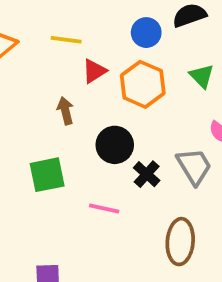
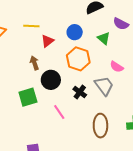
blue circle: (146, 33) -> (75, 32), moved
orange hexagon: (143, 84) -> (78, 59), moved
black circle: (115, 145) -> (51, 80), moved
pink line: (104, 209) -> (59, 112), turned 49

